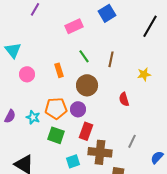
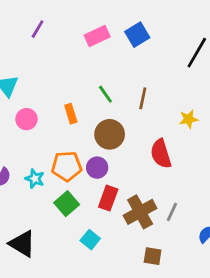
pink rectangle: (74, 26) -> (97, 36), moved
red semicircle: (124, 99) -> (161, 154), size x1.5
green square: (56, 135) -> (67, 204), turned 30
brown cross: (100, 152) -> (140, 212), moved, turned -35
cyan square: (73, 161) -> (90, 240), turned -32

